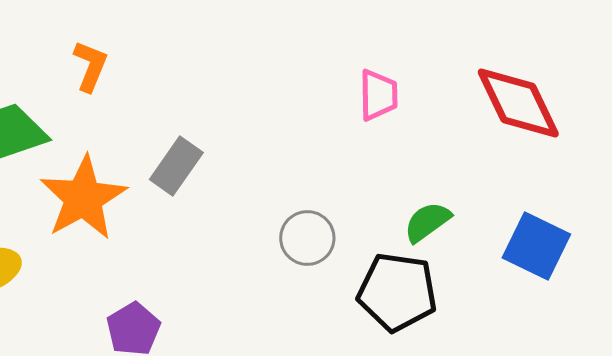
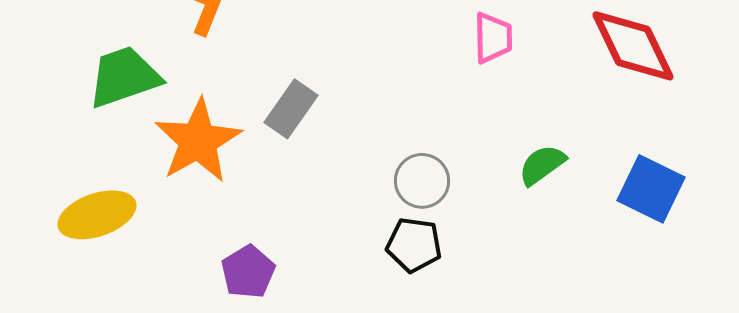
black pentagon: (397, 292) -> (414, 245), moved, size x0.7

